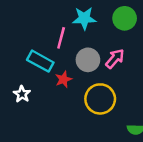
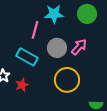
cyan rectangle: (40, 61) -> (27, 57), moved
red star: (64, 79) -> (22, 85), moved

